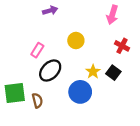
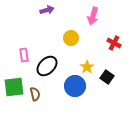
pink arrow: (112, 15) -> (93, 16), moved
pink rectangle: (37, 50) -> (24, 55), moved, turned -40
black square: (113, 73) -> (107, 77), moved

